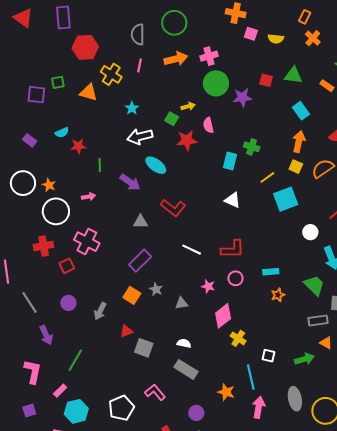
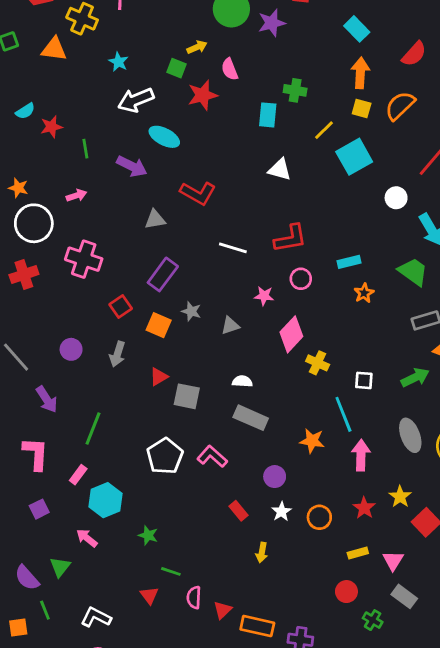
red square: (67, 266) -> (121, 306), moved
white pentagon: (121, 408) -> (165, 456), moved

